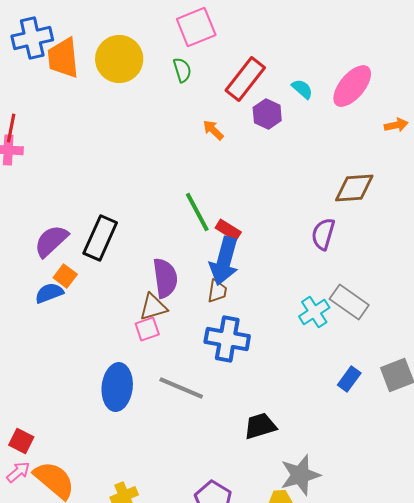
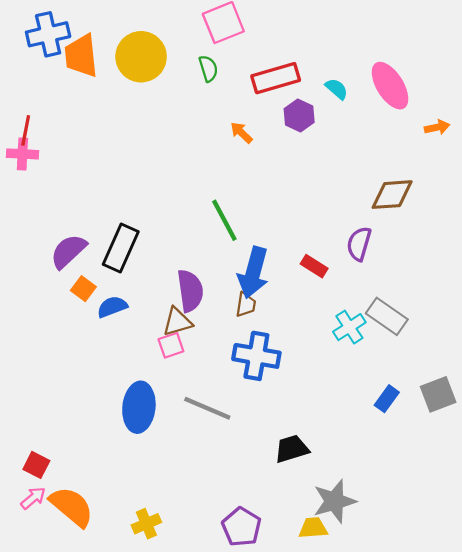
red rectangle: (245, 79) -> (276, 78), turned 36
pink ellipse: (352, 86) -> (390, 86), turned -72
red rectangle: (228, 230) -> (314, 266), moved
blue semicircle: (49, 293) -> (112, 307), moved

